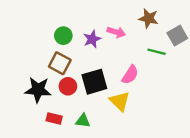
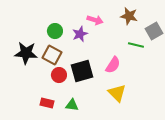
pink arrow: (116, 32) -> (95, 20), moved
black star: (38, 90) -> (26, 53), moved
yellow triangle: (120, 101) -> (117, 93), moved

